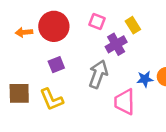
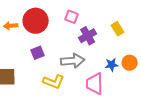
yellow rectangle: (133, 25) -> (118, 29), moved
gray arrow: (98, 74) -> (73, 61), turned 65
yellow L-shape: (51, 99) -> (54, 82), moved, turned -45

